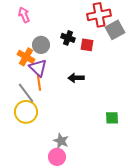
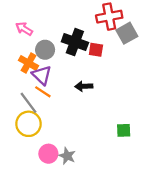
pink arrow: (24, 15) -> (24, 29), moved, turned -35
black cross: (68, 38) -> (75, 42), size x1.6
orange line: (39, 83) -> (43, 92), turned -49
pink circle: (57, 157) -> (48, 154), moved

